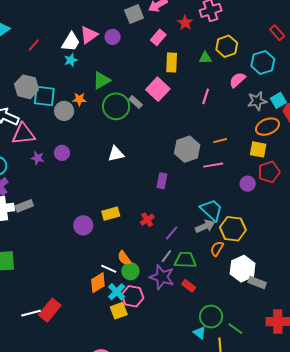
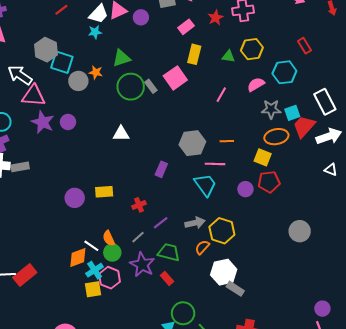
purple star: (37, 158) -> (43, 122), size x1.6
cyan trapezoid: (211, 210) -> (205, 185), moved
gray line: (166, 256) -> (138, 237), moved

